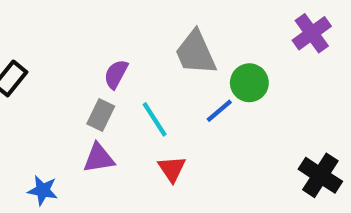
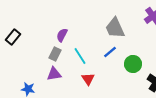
gray trapezoid: (196, 53) -> (115, 28), moved
green circle: (249, 83) -> (133, 64), moved

